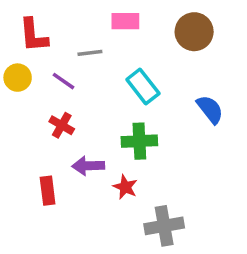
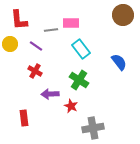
pink rectangle: (125, 21) -> (71, 23), moved
brown circle: (194, 32) -> (123, 15), moved
green cross: (139, 141) -> (79, 80), turned 36
red rectangle: (48, 191) -> (24, 118), moved

